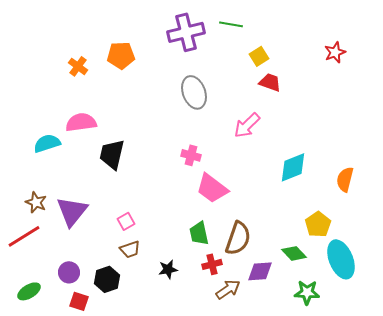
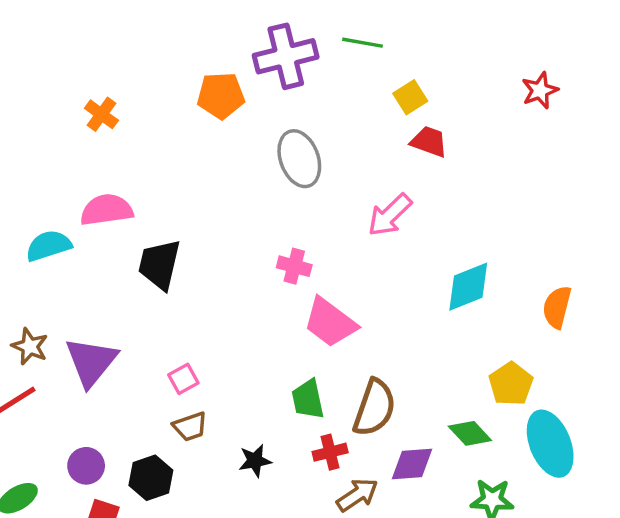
orange pentagon: (121, 55) -> (221, 96), moved

